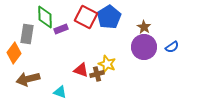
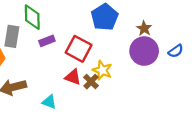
red square: (86, 17) -> (79, 49), moved
purple rectangle: (61, 29) -> (47, 41), moved
brown cross: (97, 74) -> (91, 82), turned -32

